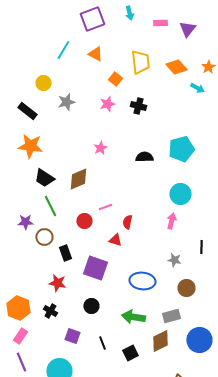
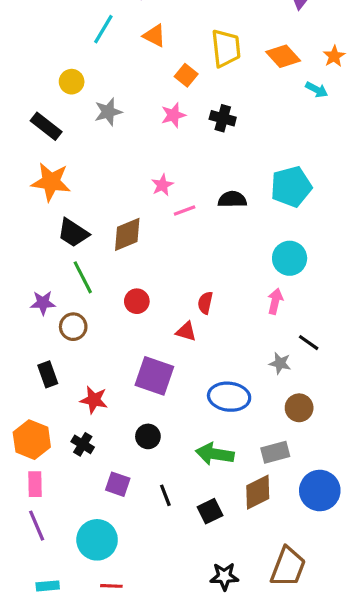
pink line: (105, 207) -> (185, 211), moved
black line: (201, 247) -> (309, 343), moved, turned -56
black rectangle: (65, 253) -> (48, 374), moved
pink rectangle: (20, 336) -> (35, 484), turned -35

